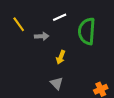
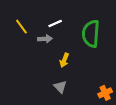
white line: (60, 17) -> (55, 23), moved

